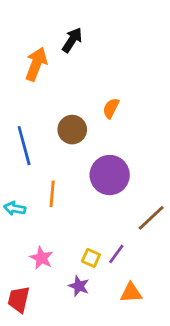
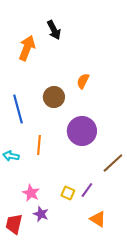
black arrow: (72, 40) -> (54, 30), turned 120
purple star: (79, 286) -> (41, 214), moved
orange triangle: (131, 293) -> (98, 219), turned 36

